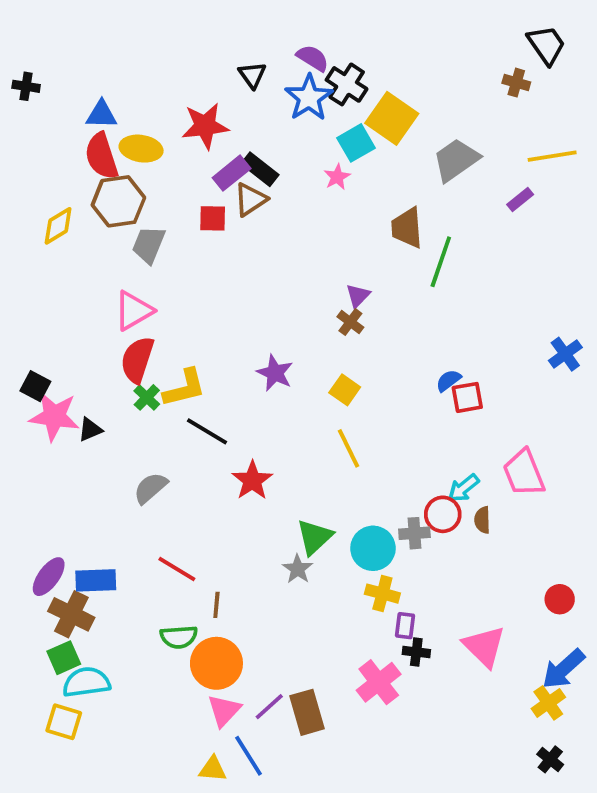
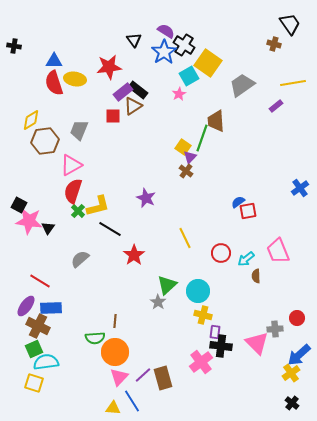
brown hexagon: (118, 201) -> (45, 141), moved
green line: (441, 262) -> (202, 138), moved
yellow square: (345, 390) -> (183, 147), moved
black triangle: (90, 429) -> (48, 228), turned -32
red circle: (443, 514) -> (221, 253), moved
gray cross: (414, 533) -> (275, 329), moved
red line: (177, 569) -> (40, 281), moved
black cross: (416, 652) -> (221, 346), size x1.5

